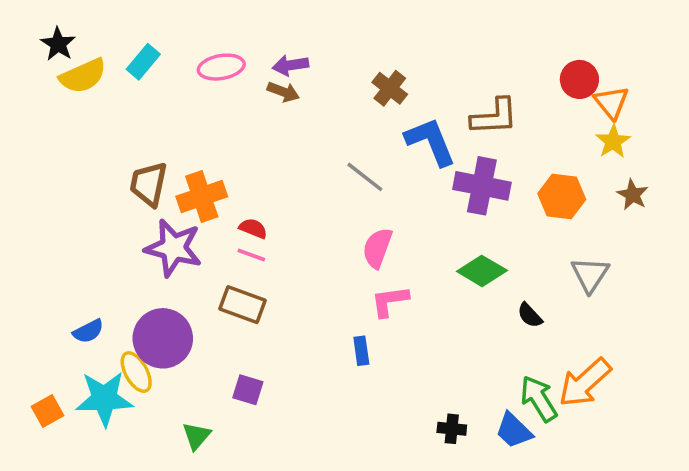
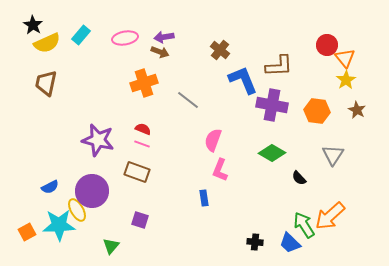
gray line: (365, 177) -> (188, 100), moved
brown trapezoid: (149, 184) -> (46, 83), moved
orange cross: (202, 196) -> (144, 83), moved
pink L-shape: (390, 301) -> (220, 170), turned -60

